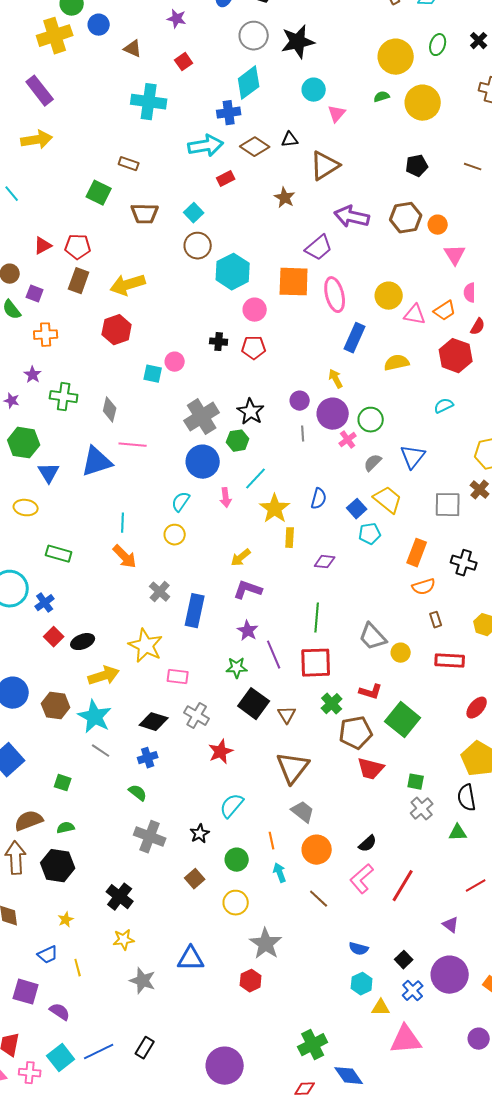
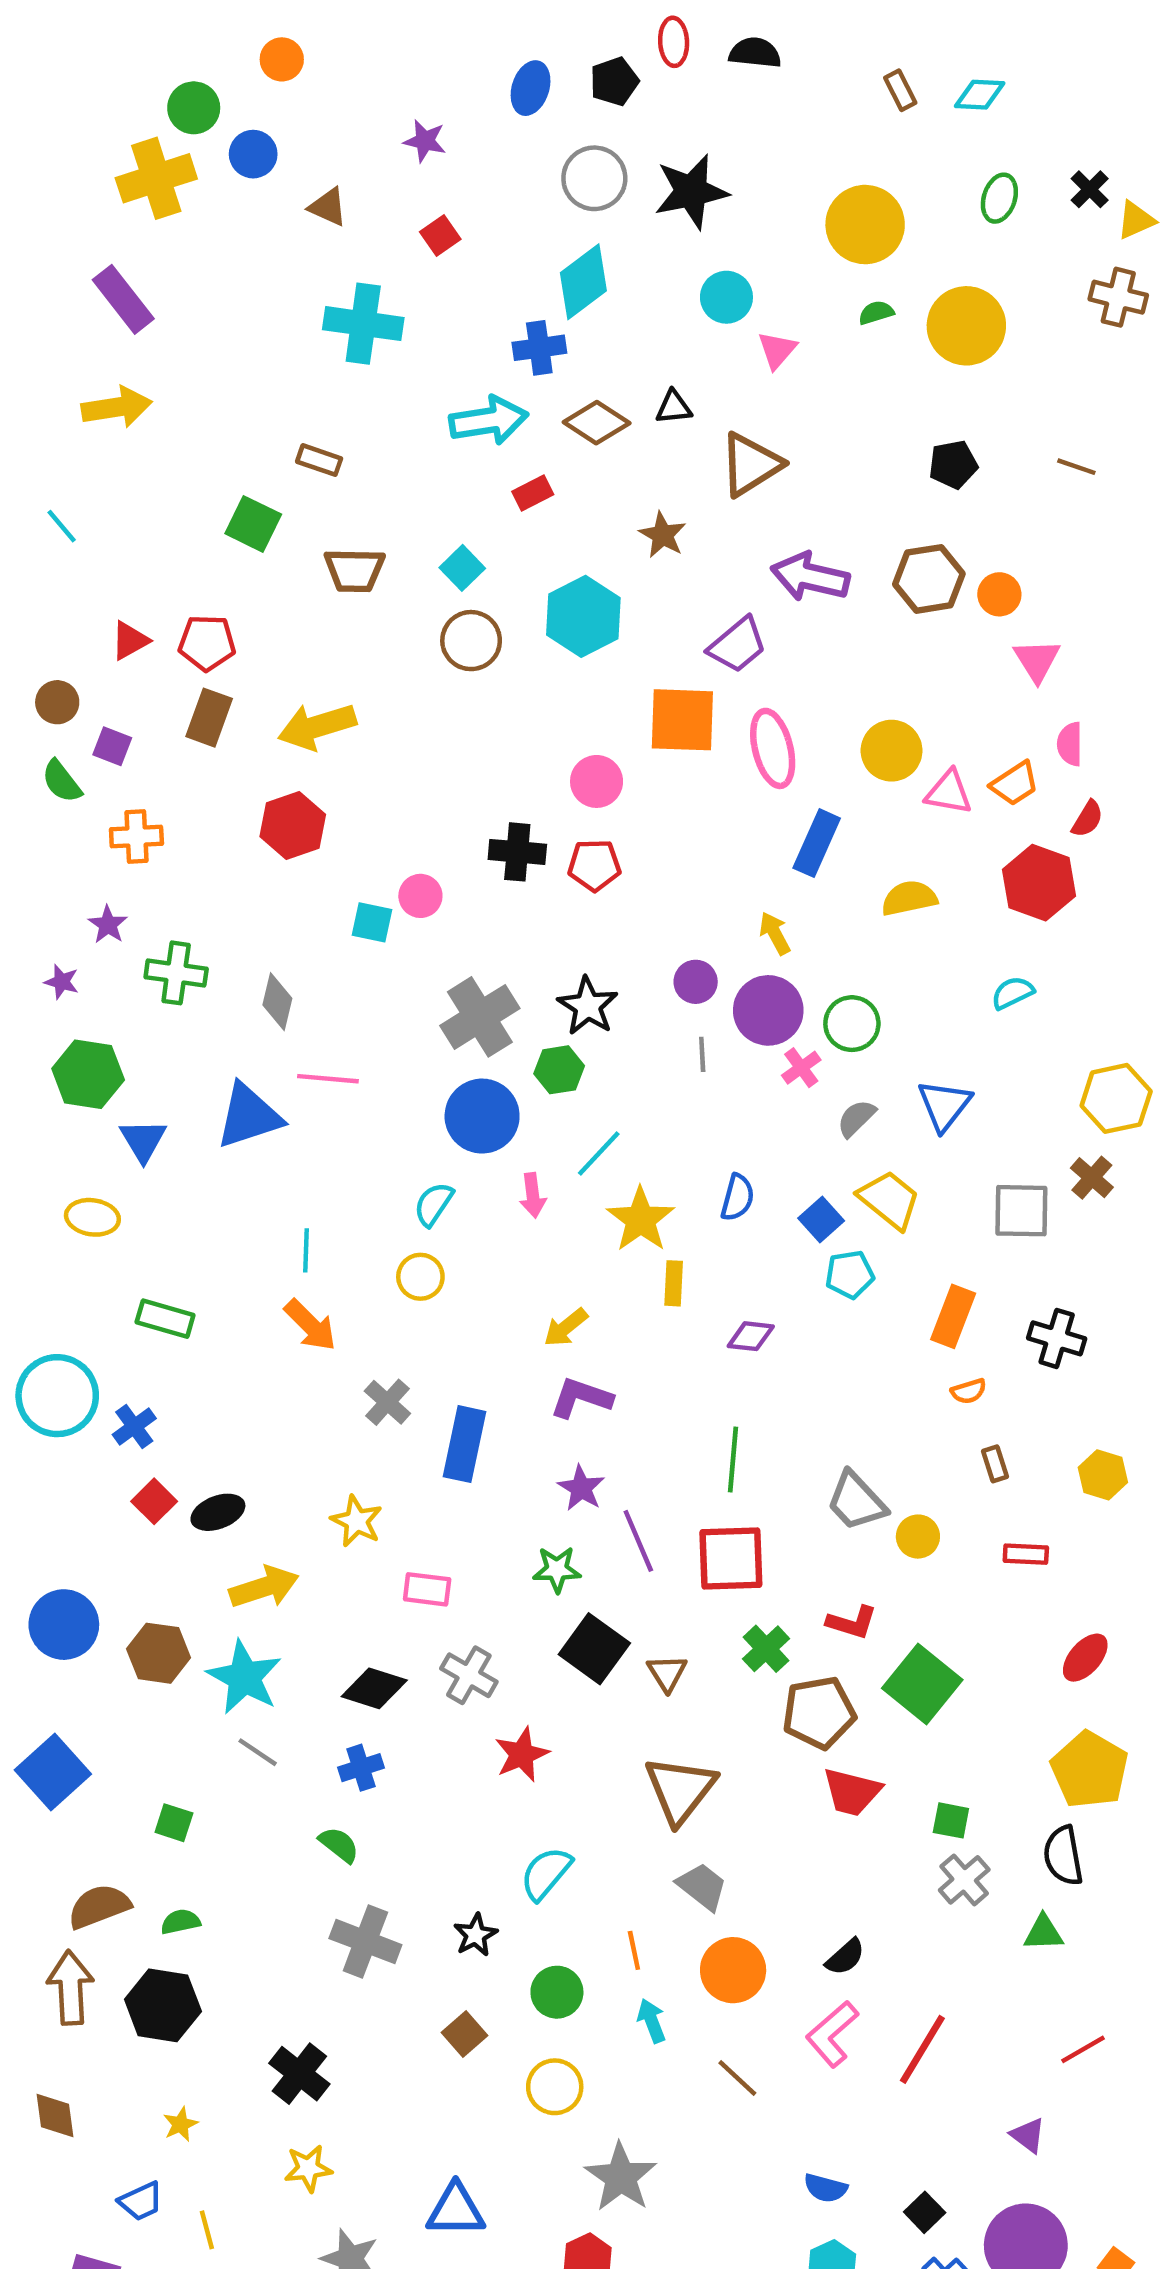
yellow circle: (396, 57) -> (865, 225), moved
cyan hexagon: (233, 272) -> (583, 616), moved
black cross: (219, 342) -> (517, 852), size x1.4
orange semicircle: (424, 587) -> (969, 1391), size x0.7
yellow star: (146, 646) -> (357, 1521), size x0.7
red rectangle: (450, 661) -> (1026, 1554), size x0.7

